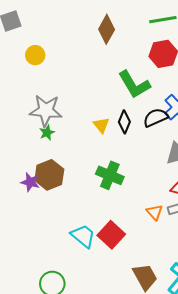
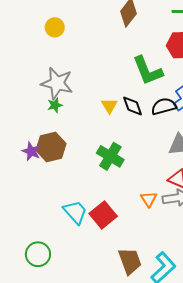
black diamond: (124, 122) -> (133, 106), turned -50

